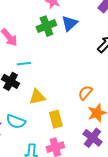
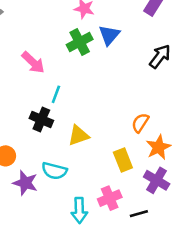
cyan line: (24, 64) -> (56, 94), turned -56
yellow rectangle: (56, 119) -> (123, 160), moved

